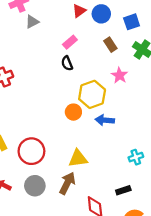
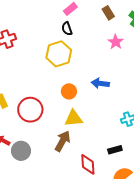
yellow hexagon: (92, 94) -> (59, 54), moved
orange circle: (73, 112) -> (69, 91), moved
gray circle: (35, 186) -> (21, 151), moved

